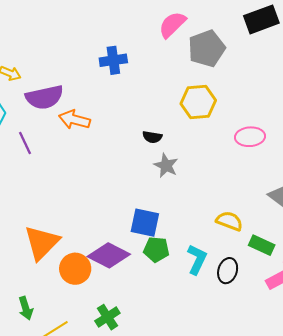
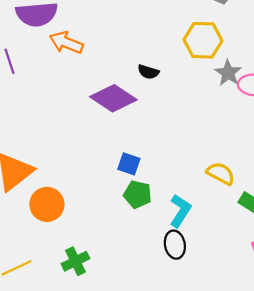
gray star: (166, 166) -> (228, 73), moved
blue square: (145, 223) -> (129, 164), size x0.7
purple diamond: (109, 255) -> (113, 98), moved
black ellipse: (228, 271) -> (175, 245), moved, turned -35

